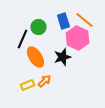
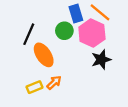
green circle: (38, 27) -> (64, 31), moved
black star: (62, 57) -> (101, 60), moved

